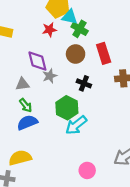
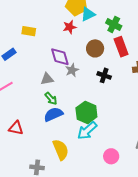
cyan triangle: (70, 17) -> (88, 14), turned -35
green cross: (80, 29) -> (114, 24), moved
green hexagon: (67, 108) -> (86, 112), moved
cyan arrow: (76, 125) -> (87, 131), moved
yellow semicircle: (20, 158) -> (61, 150), moved, turned 85

